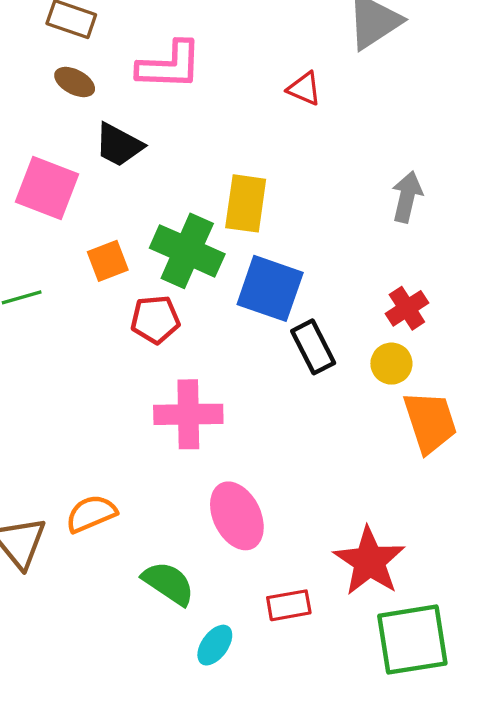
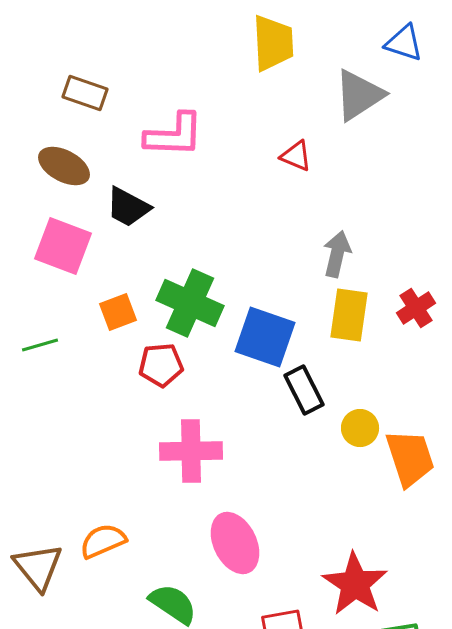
brown ellipse: (75, 82) -> (64, 166), moved, size x1.4
gray arrow: (407, 197) -> (337, 254), moved
yellow rectangle: (246, 203) -> (349, 315), moved
red cross: (407, 308) -> (416, 308), moved
yellow circle: (391, 364) -> (360, 428), moved

